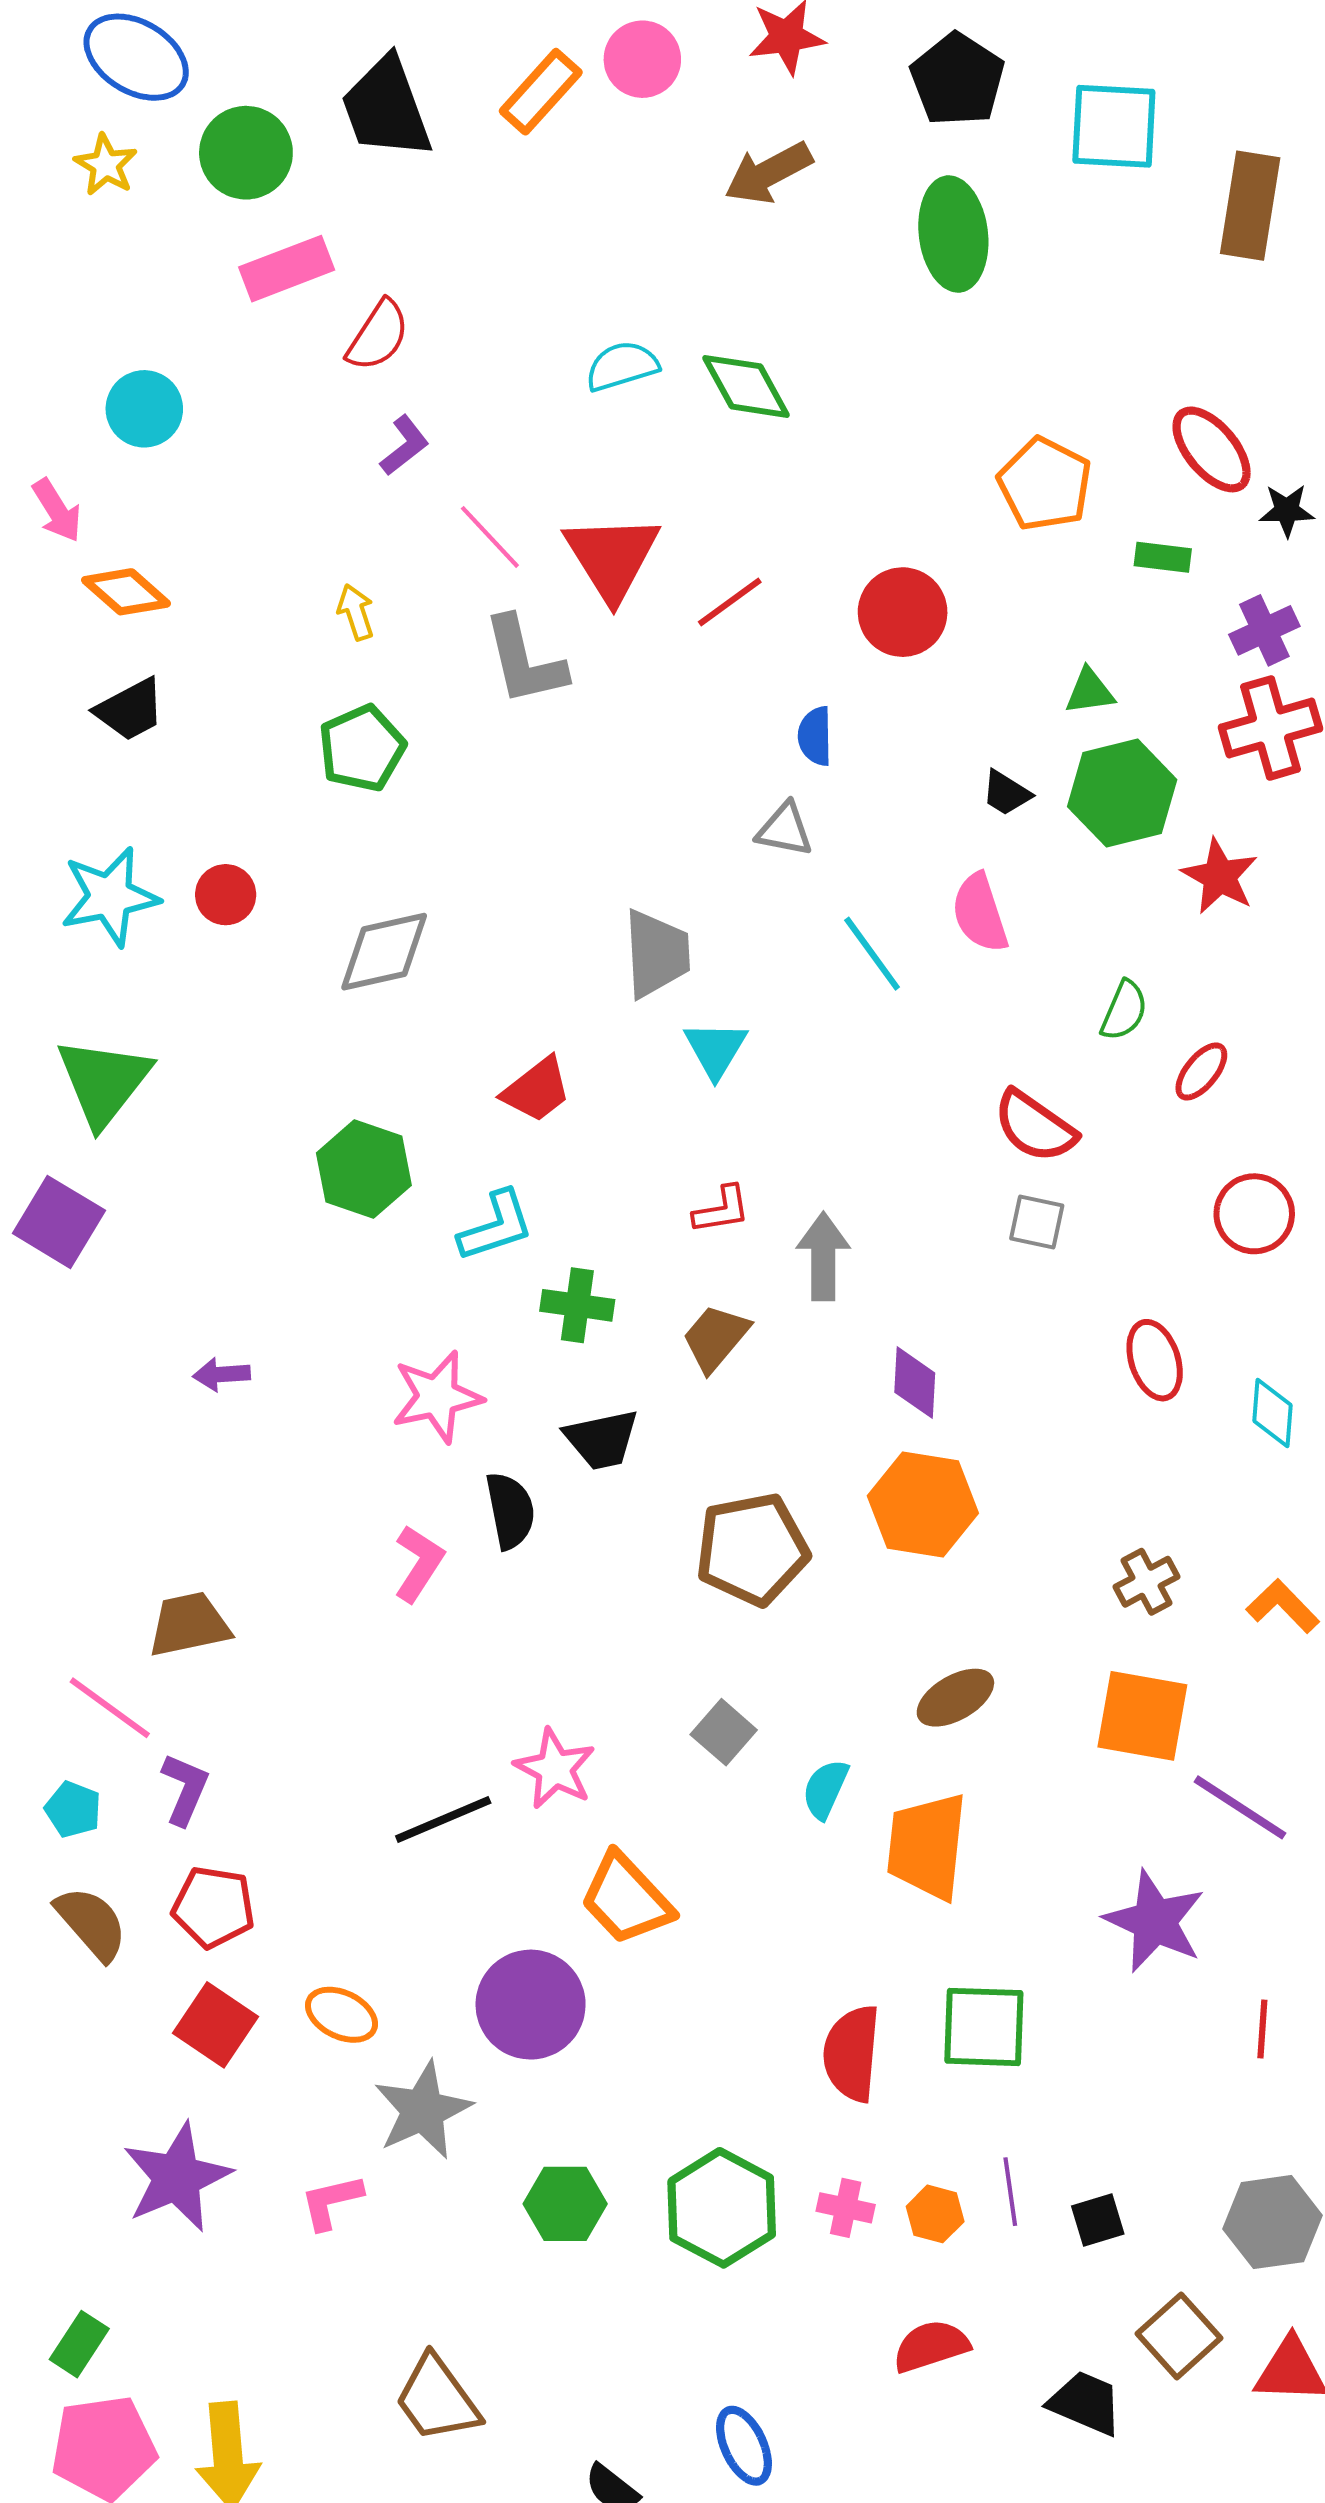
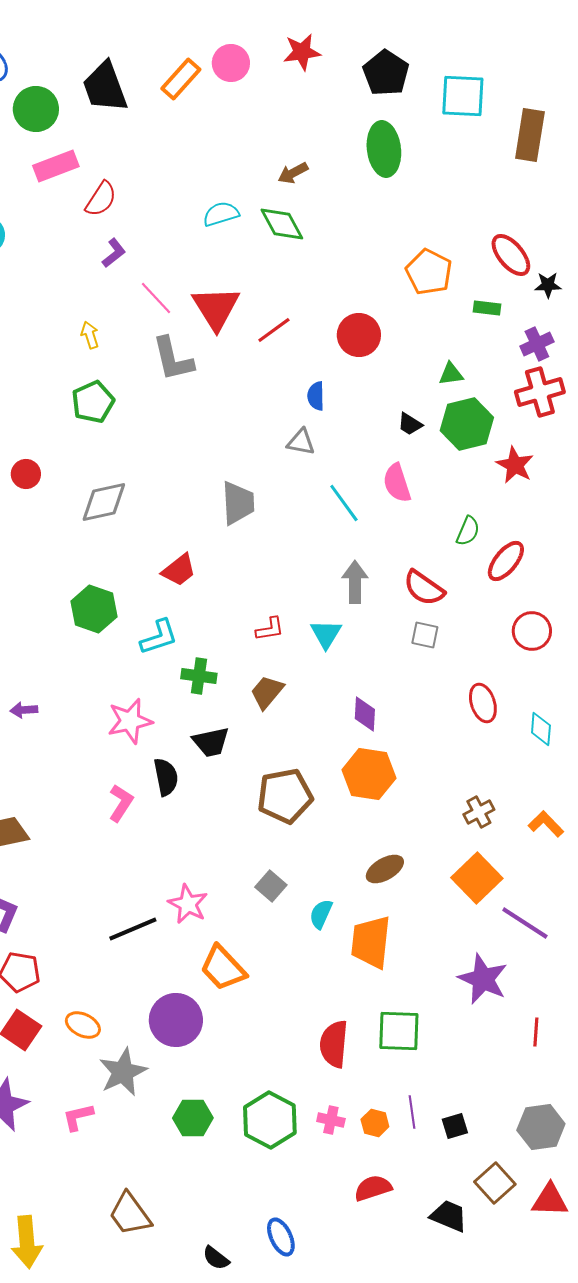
brown arrow: (768, 173) -> (293, 173), moved, size x0.7
cyan triangle: (716, 1049) -> (326, 634), moved
red ellipse: (1201, 1072) -> (506, 561), size x1.4
gray arrow: (823, 1257) -> (355, 582), moved
orange square: (1142, 1716) -> (477, 878), turned 36

